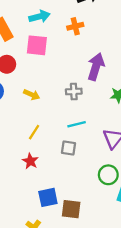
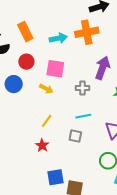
cyan arrow: (39, 16) -> (58, 38), moved
orange cross: (75, 26) -> (87, 32), size x1.6
pink square: (37, 45) -> (55, 69), moved

